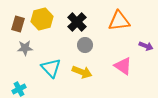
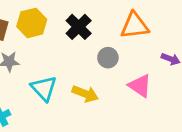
gray circle: (85, 45) -> (108, 58), moved

